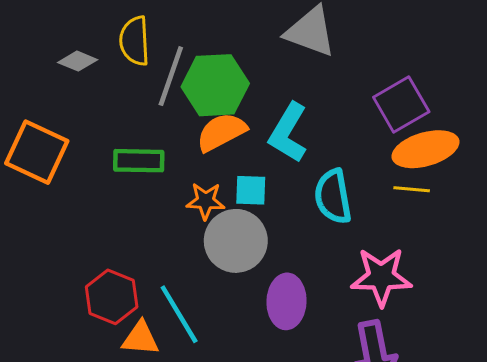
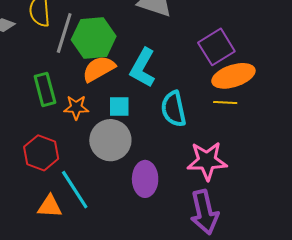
green rectangle: (139, 161) -> (45, 89), turned 76
orange star: (206, 201) -> (76, 107), moved
red hexagon: (112, 297) -> (41, 153), moved

